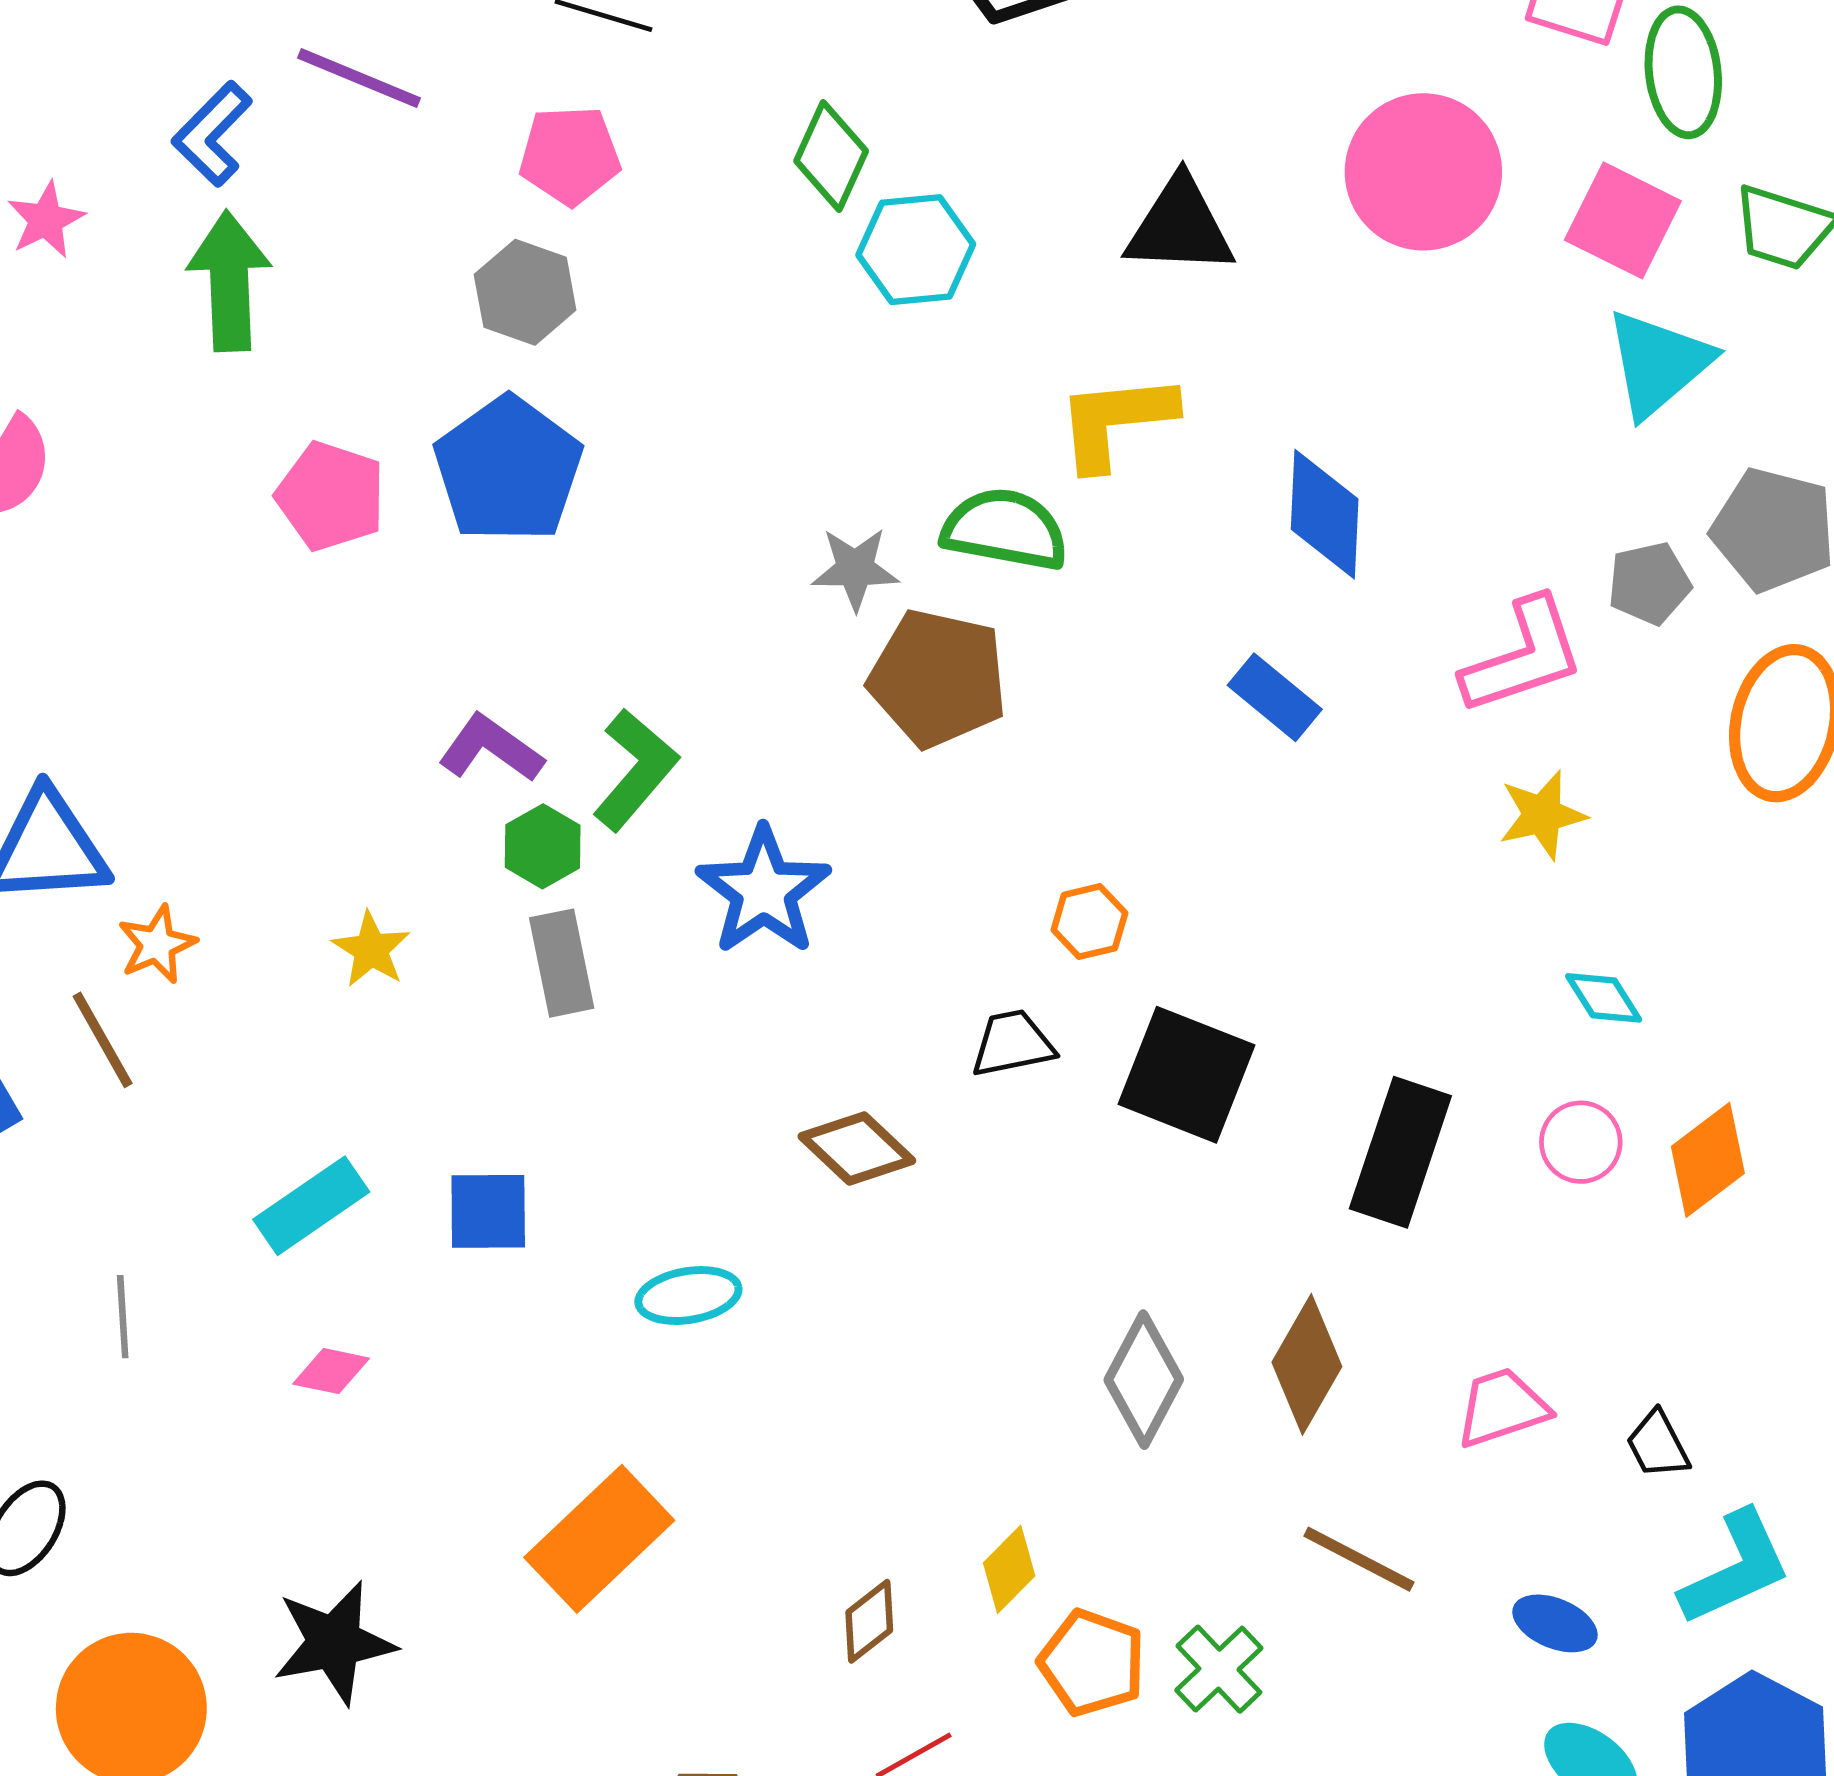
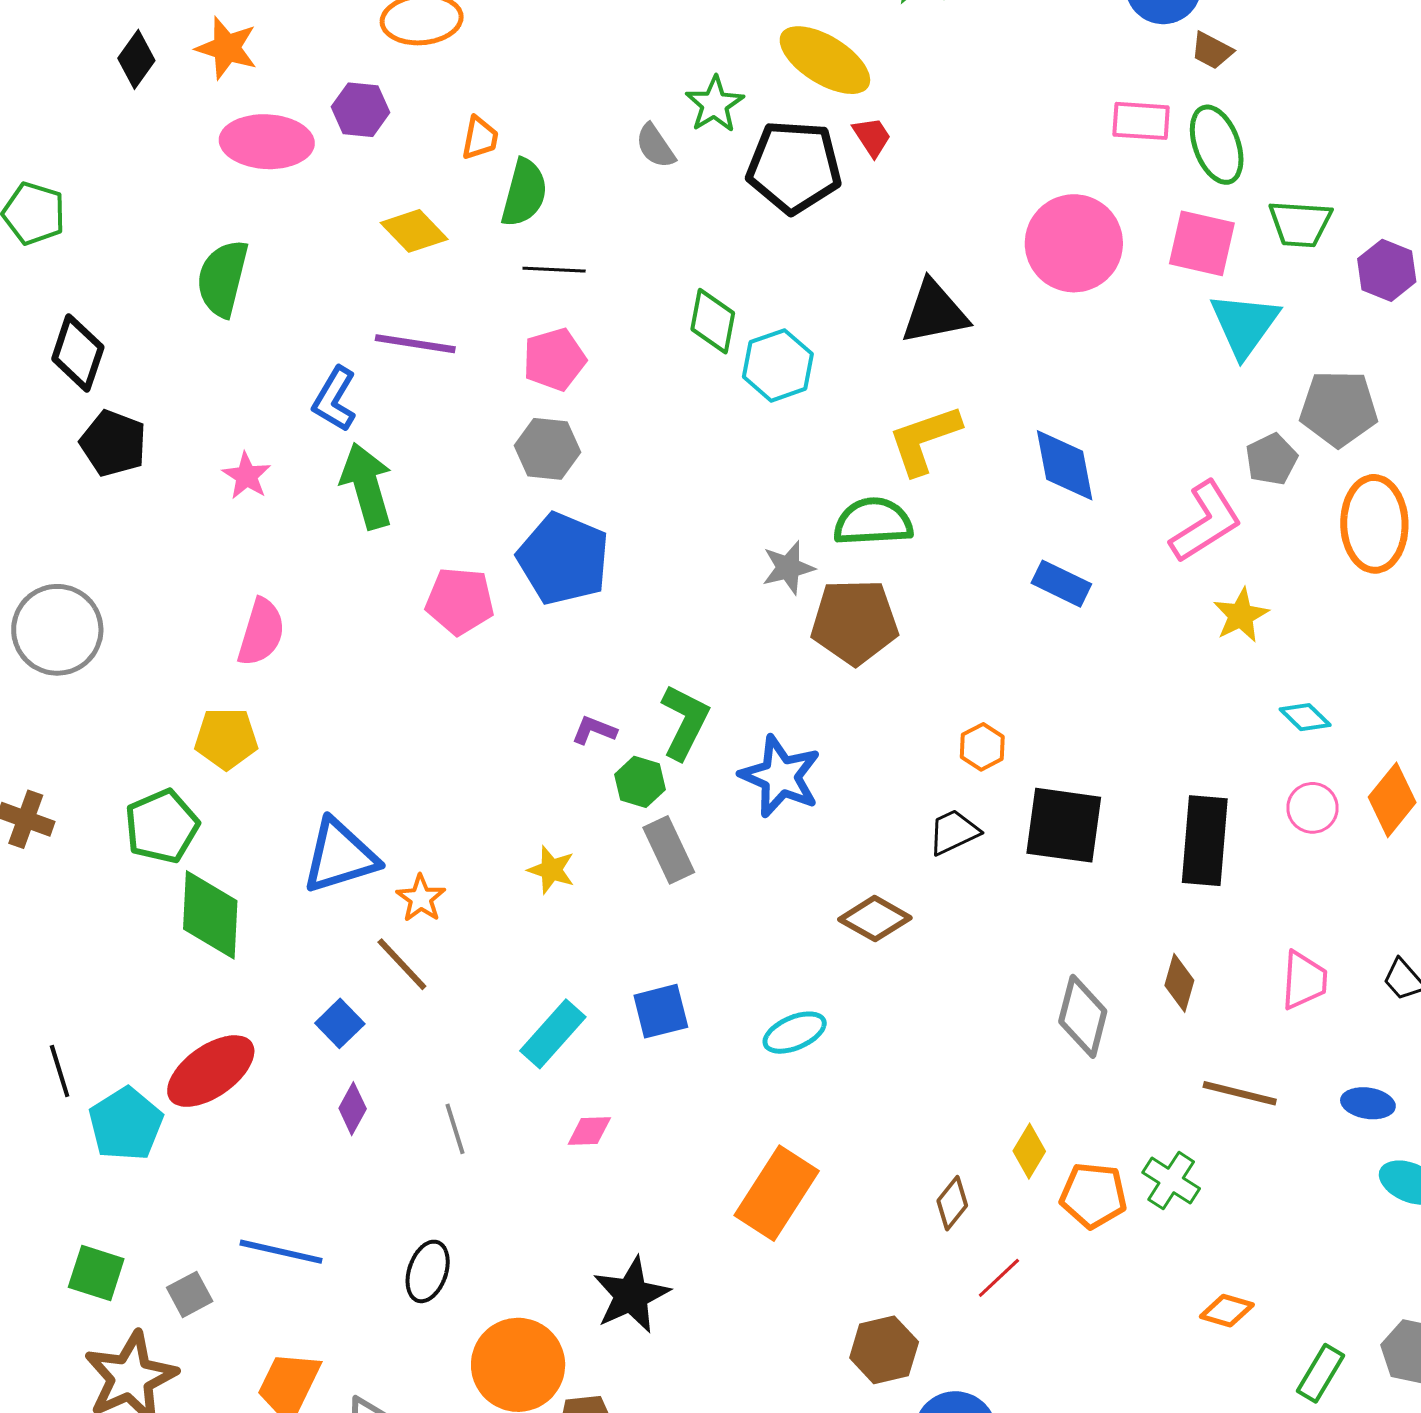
purple L-shape: (491, 748) -> (594, 730), size x0.7
brown diamond: (1307, 1364) -> (1179, 983), size x0.7
pink trapezoid: (1502, 1408) -> (1304, 980), turned 126

